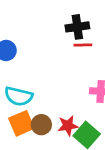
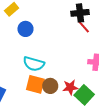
red line: (83, 45) -> (84, 27), turned 48
orange square: (21, 123) -> (35, 84), turned 36

